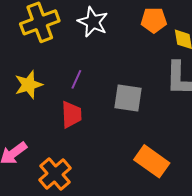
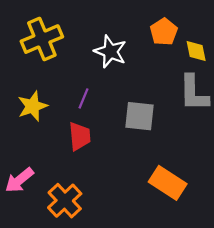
orange pentagon: (154, 20) -> (164, 32), turned -30
white star: (93, 22) -> (110, 52), moved

